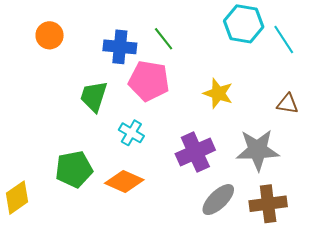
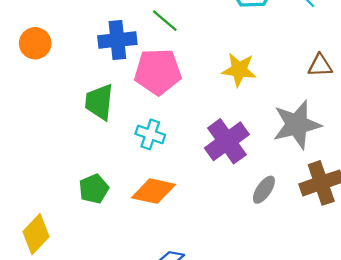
green pentagon: (74, 169) -> (94, 189), size x0.7
gray ellipse: (218, 200) -> (264, 190), size x0.7

